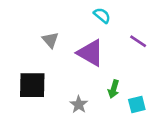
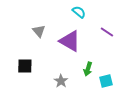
black square: (32, 85) -> (25, 66), size x0.7

